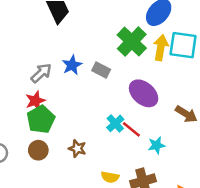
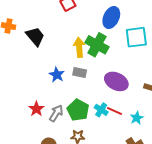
yellow arrow: (161, 48) -> (79, 47), moved
gray arrow: (41, 73) -> (56, 113), moved
green pentagon: (41, 119) -> (78, 110), moved

